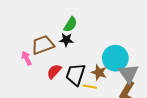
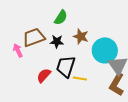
black star: (66, 40) -> (57, 41), moved
red semicircle: (54, 71) -> (44, 75), moved
brown star: (99, 72) -> (81, 36), moved

